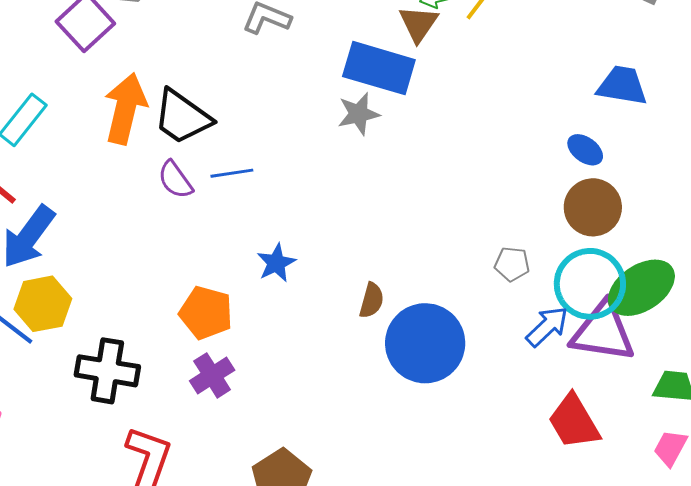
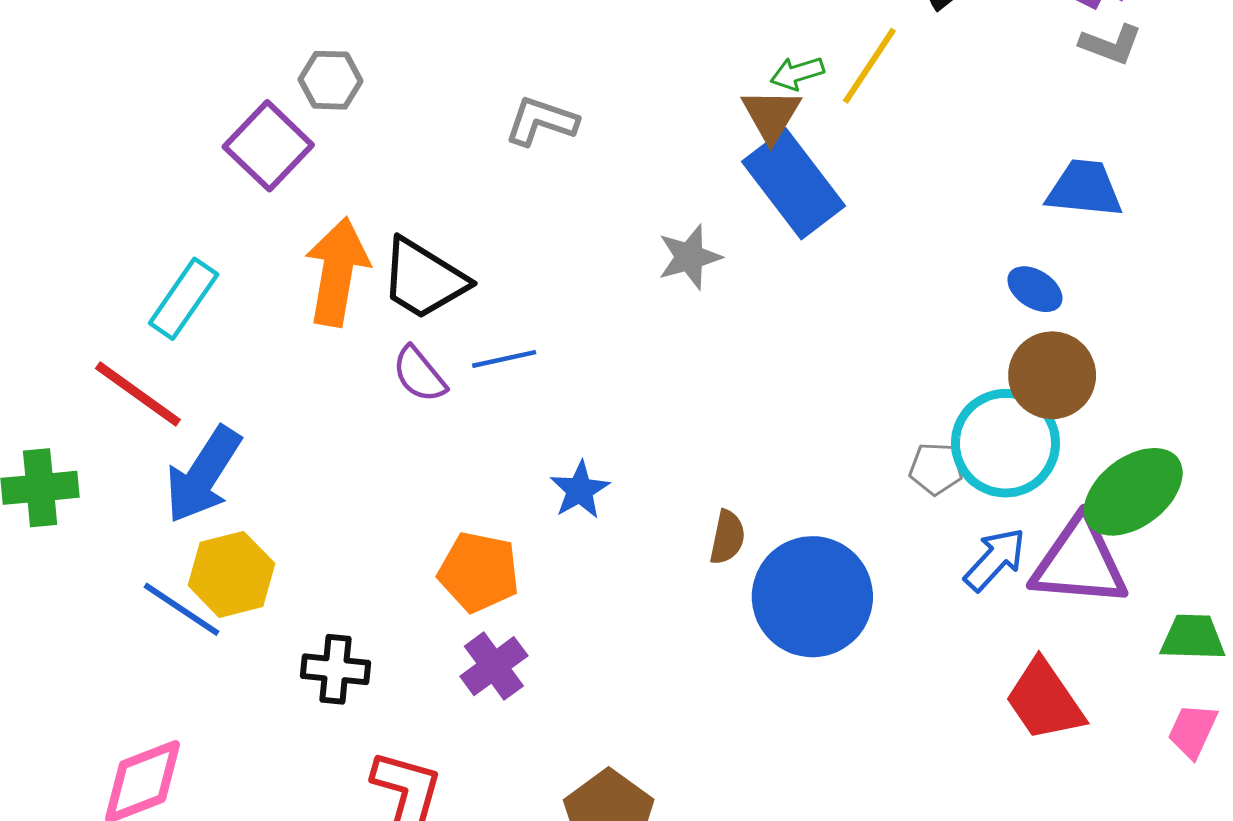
blue rectangle: (379, 68) -> (793, 184), moved, turned 40
cyan circle: (590, 284) -> (1005, 443), moved
black cross: (107, 371) -> (335, 669), size x0.7

